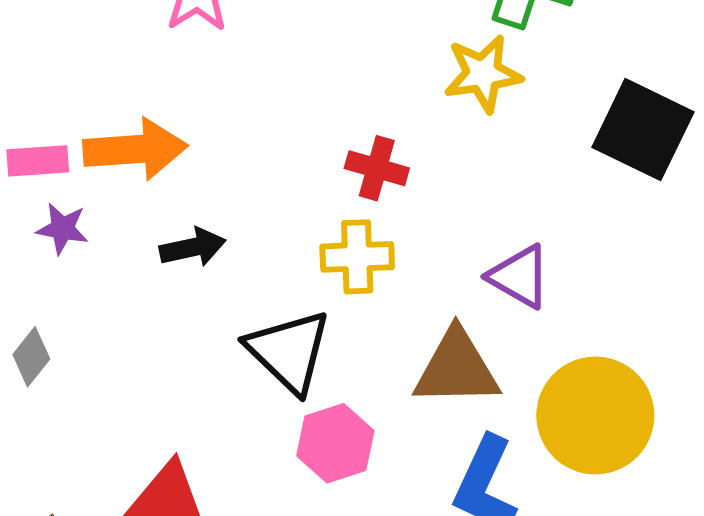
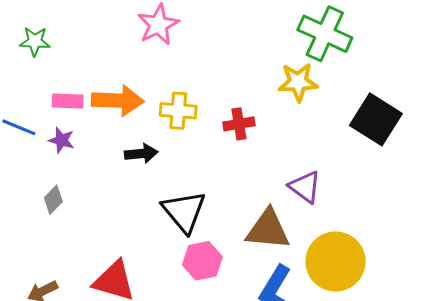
red cross: (377, 168) -> (239, 124), turned -32
purple star: (62, 229) -> (61, 140), moved
yellow cross: (357, 257) -> (178, 111), moved

